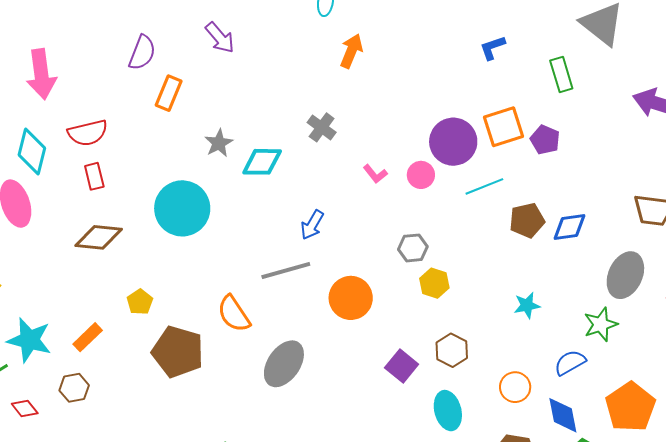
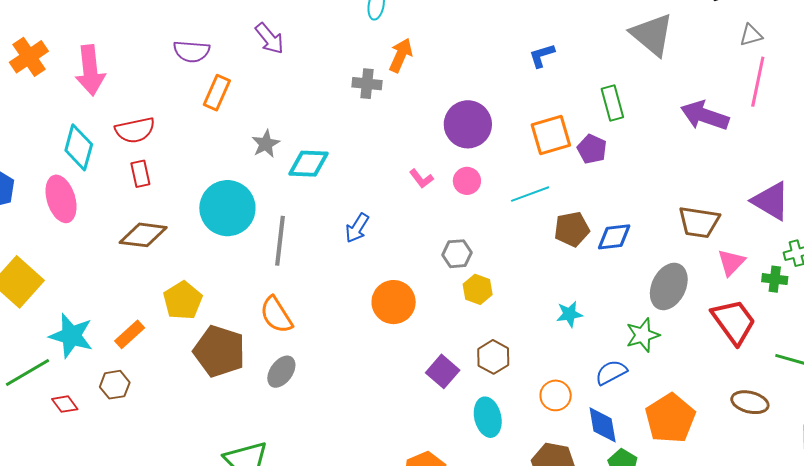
purple semicircle: (142, 53) -> (192, 51), turned 72
green rectangle: (561, 75) -> (612, 103), moved
gray cross: (322, 127) -> (367, 84), moved, turned -32
purple circle: (453, 142) -> (468, 124), moved
gray line: (286, 270) -> (280, 241), moved, turned -69
yellow pentagon: (140, 302) -> (183, 300), size x1.5
gray ellipse: (284, 364) -> (281, 372), moved, size x0.7

